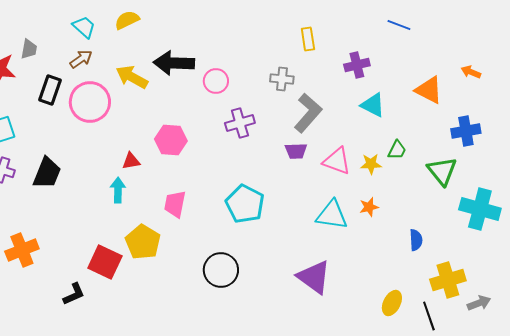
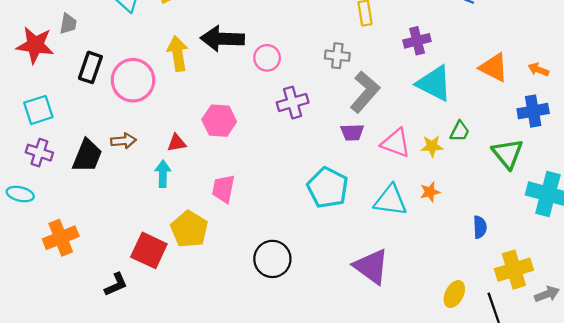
brown arrow: (81, 59) -> (123, 141), moved, turned 30
orange arrow: (471, 72) -> (538, 70), moved
yellow arrow: (132, 77) -> (178, 54), turned 52
cyan triangle: (373, 105) -> (434, 83), size x1.4
cyan pentagon: (245, 204) -> (328, 188), moved

